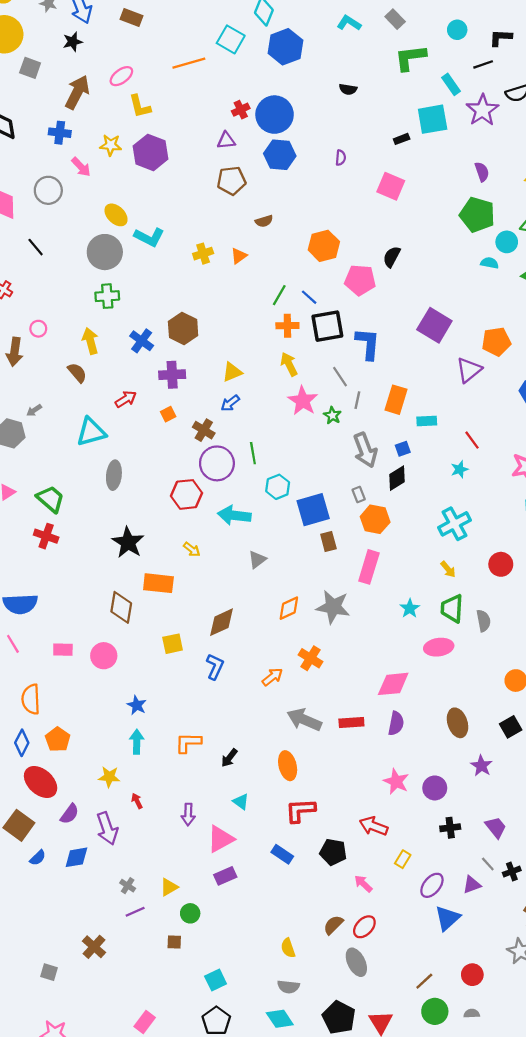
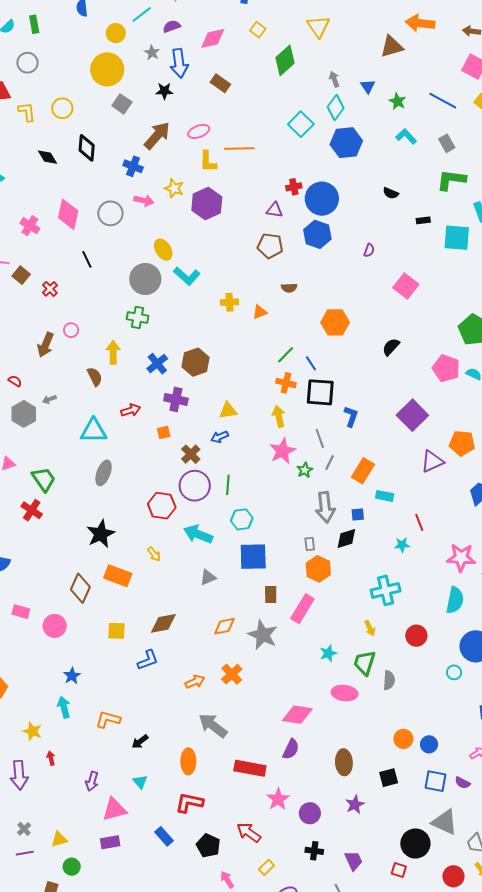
orange line: (189, 63) -> (239, 148), moved
black rectangle: (402, 139) -> (423, 220), moved
pink arrow: (81, 167) -> (144, 201), turned -48
pink pentagon: (360, 280) -> (446, 368), moved
blue L-shape: (368, 344) -> (351, 416), size x0.7
blue square: (313, 510) -> (253, 557), moved
brown rectangle: (328, 541) -> (271, 594), moved
blue L-shape: (215, 667) -> (148, 660), turned 30
red rectangle: (351, 723) -> (250, 768), moved, size x1.4
cyan arrow: (137, 742) -> (64, 707), turned -30

